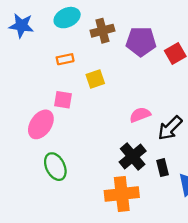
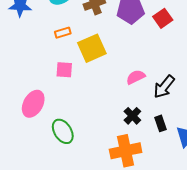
yellow square: (95, 79) -> (92, 48), size x1.6
pink ellipse: (41, 124) -> (33, 104), moved
black cross: (133, 156) -> (132, 116), size x0.7

